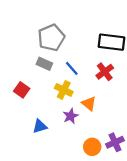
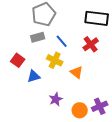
gray rectangle: (44, 64) -> (38, 37), turned -40
purple star: (71, 116) -> (56, 99), moved
blue triangle: (40, 126) -> (34, 76), moved

